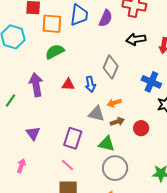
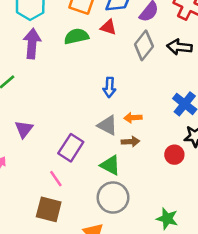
gray diamond: (111, 67) -> (144, 45), moved
red triangle: (68, 84) -> (108, 27), moved
purple arrow: (36, 85) -> (32, 44), moved
red circle: (141, 128) -> (174, 155), moved

